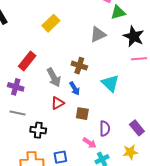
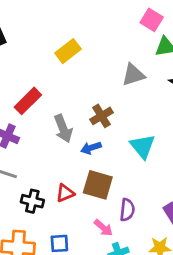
brown cross: (79, 66) -> (101, 116), turned 35
blue arrow: (75, 88) -> (91, 148), turned 96
red triangle: (58, 103) -> (65, 193), moved
brown square: (82, 114) -> (98, 185), size x1.5

